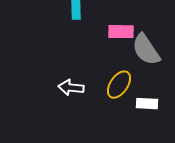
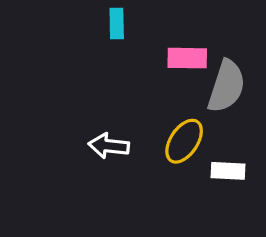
gray semicircle: (146, 50) -> (226, 86), turned -128

